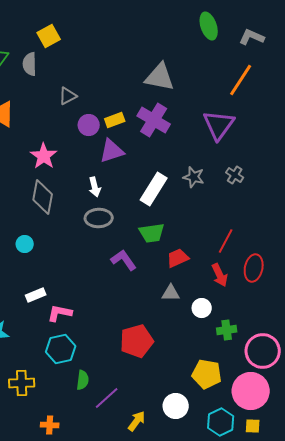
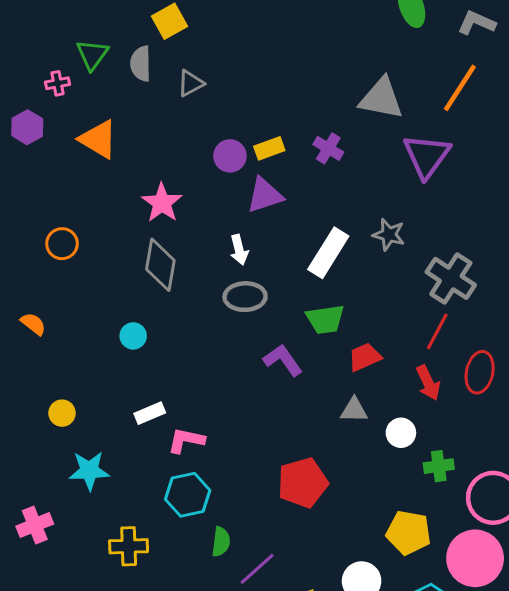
gray triangle: (160, 77) -> (381, 98), moved
gray triangle: (68, 96) -> (191, 83), moved
purple cross: (154, 120) -> (328, 148), size x0.6
gray cross: (235, 175) -> (451, 278), moved, size x1.8

